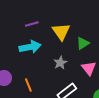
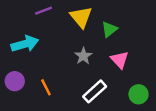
cyan arrow: (30, 47) -> (25, 44), moved

